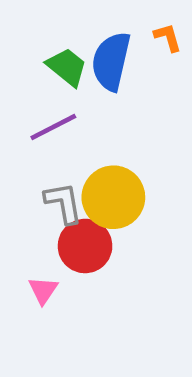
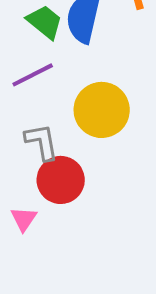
yellow circle: (113, 197) -> (102, 110), moved

